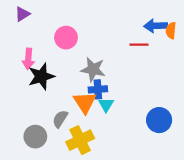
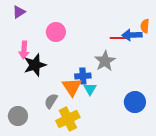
blue arrow: (156, 26) -> (132, 35), moved
gray star: (93, 69) -> (105, 61), moved, turned 30
gray circle: (35, 137) -> (18, 116), moved

